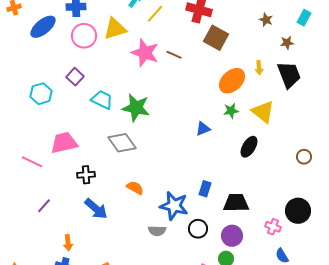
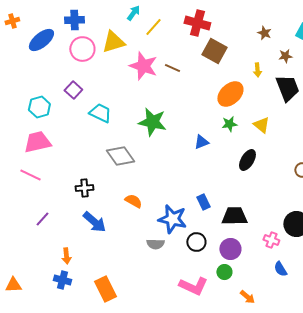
yellow arrow: (259, 68) -> (257, 70), moved
green star: (136, 108) -> (152, 122), moved
yellow triangle: (263, 112) -> (261, 125), size x0.7
pink trapezoid: (64, 143) -> (37, 142), moved
blue rectangle: (205, 189) -> (203, 202), turned -42

